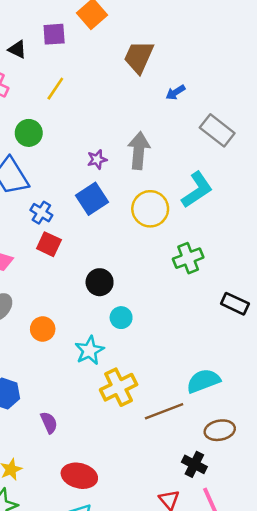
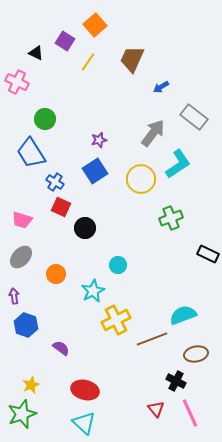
purple square: (54, 34) -> (65, 41), turned 36
yellow line: (55, 89) -> (88, 62), moved
gray arrow: (139, 151) -> (153, 133), moved, turned 32
black circle: (100, 282) -> (85, 228), moved
purple semicircle: (49, 423) -> (61, 348), turned -30

